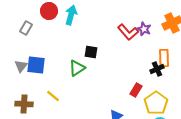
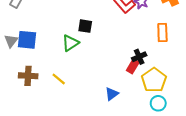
black cross: (157, 69) -> (139, 57), moved
yellow line: (53, 96) -> (59, 79), moved
brown cross: (24, 104) -> (28, 76), moved

